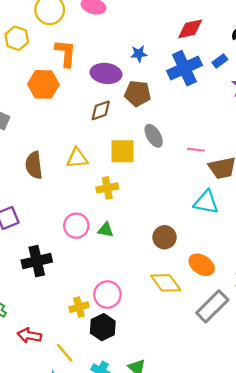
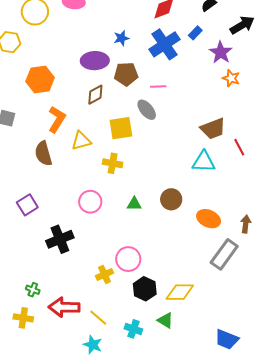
orange L-shape: (66, 53) -> (57, 119), moved, turned 36
pink line: (196, 150) -> (158, 87), moved
yellow cross: (107, 188) -> (113, 163), turned 30
green triangle: (106, 230) -> (134, 204), moved
yellow diamond: (166, 283) -> (180, 292), moved, turned -44
black hexagon: (103, 327) -> (145, 289), moved
red arrow: (29, 335) -> (64, 307), size x1.4

